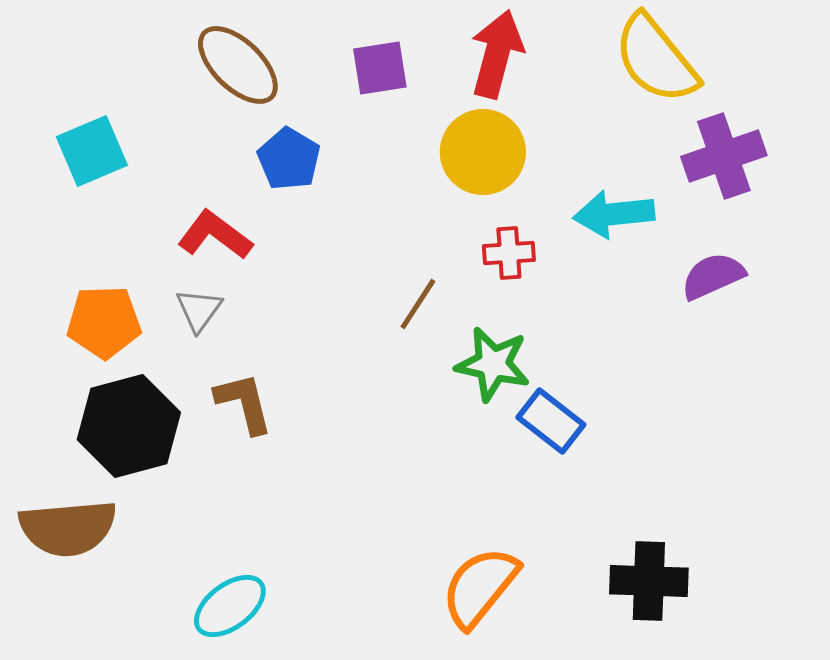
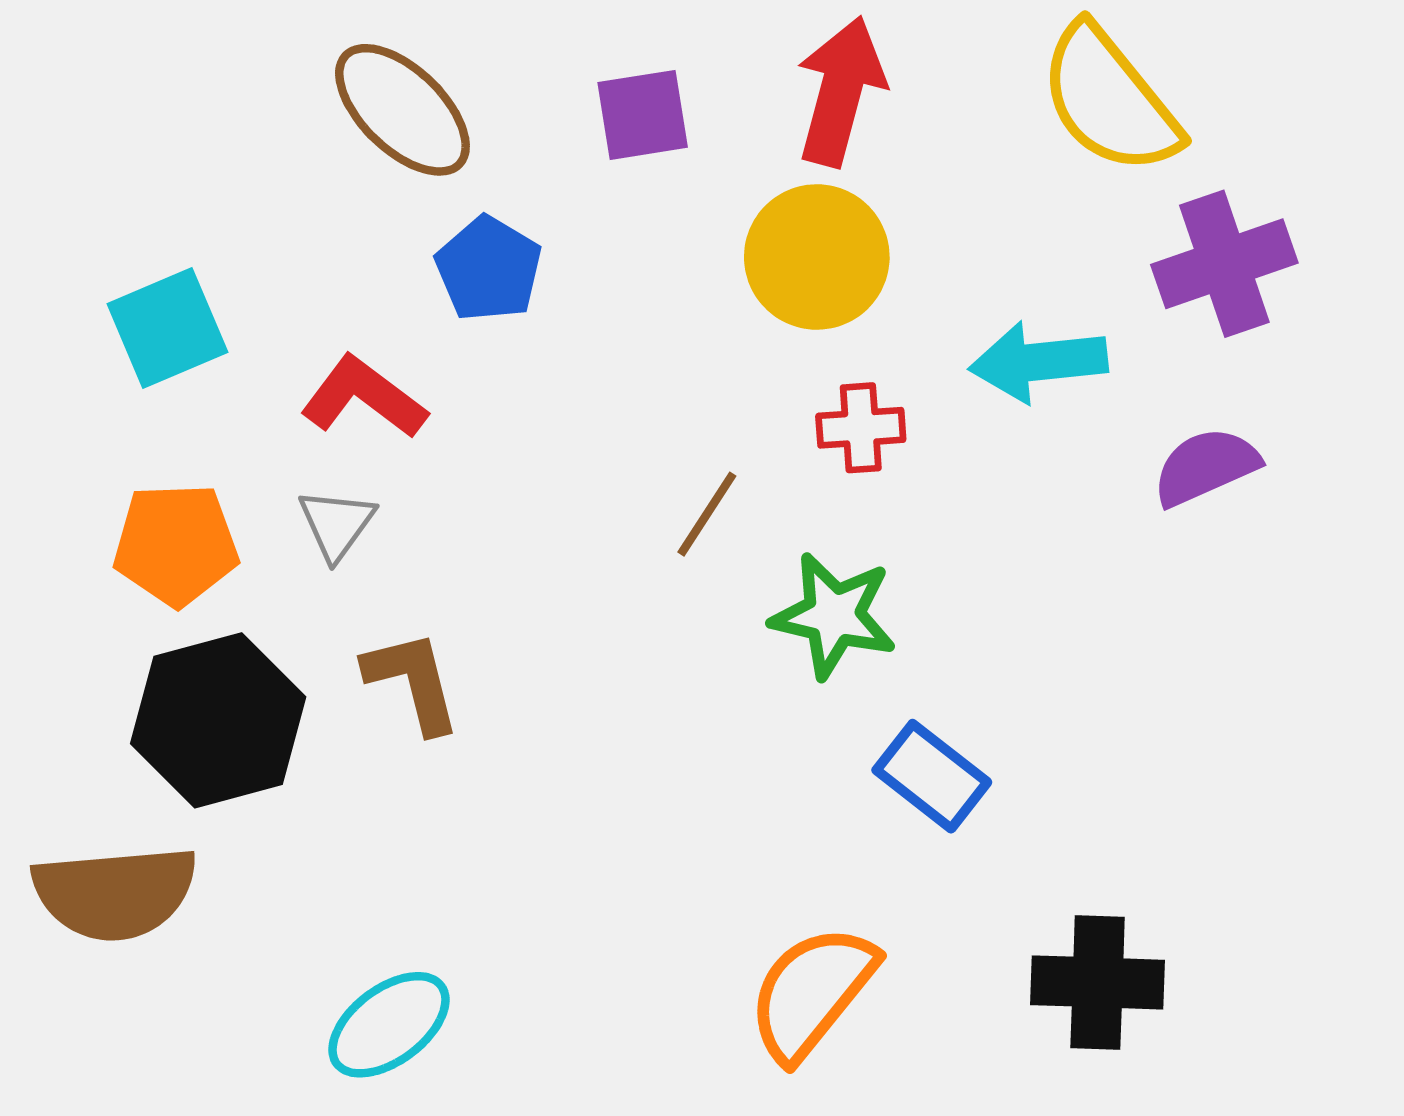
cyan square: (92, 151) -> (167, 328), moved
blue rectangle: (551, 421) -> (932, 776), moved

